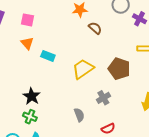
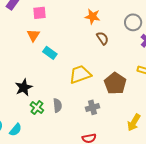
pink square: (27, 20) -> (39, 13), turned -32
gray semicircle: (79, 115) -> (57, 105), moved
green cross: (30, 117) -> (37, 108), moved

